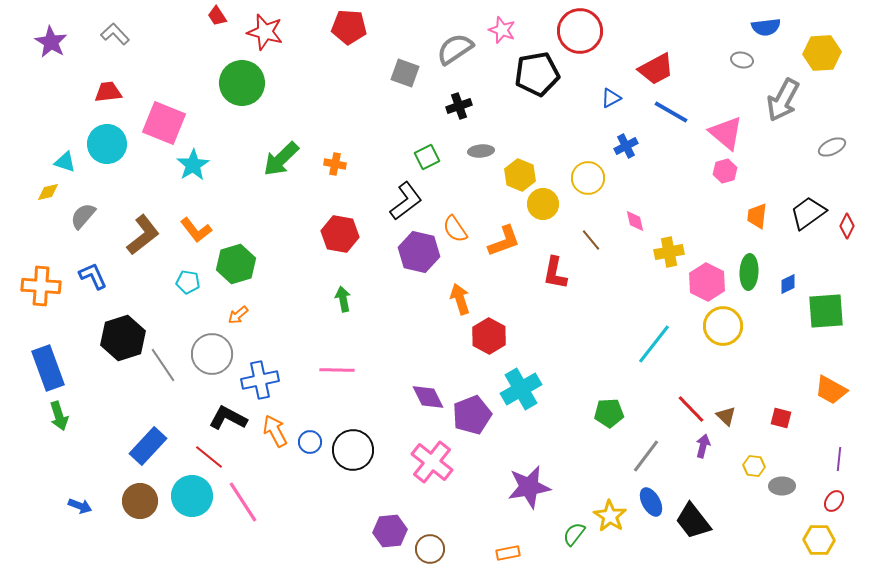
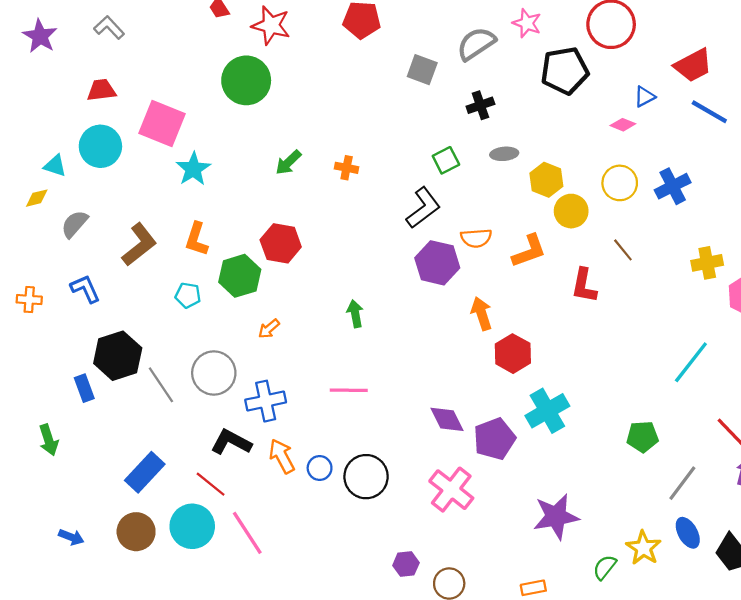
blue cross: (626, 146) -> (673, 186), moved, size x1.4
green arrow: (281, 159) -> (288, 162), size x0.7
pink diamond: (635, 221) -> (623, 125), moved, turned -55
orange semicircle: (455, 229) -> (476, 238), turned -60
orange L-shape: (196, 230) -> (197, 239), turned 56
red hexagon: (340, 234) -> (281, 243), moved
orange cross: (41, 286) -> (29, 300), size x0.6
orange arrow: (238, 315) -> (269, 329), moved
blue rectangle: (48, 368) -> (84, 388), moved, size x0.6
purple hexagon: (390, 531) -> (406, 564), size x0.7

